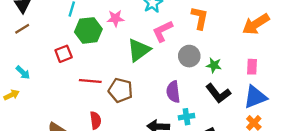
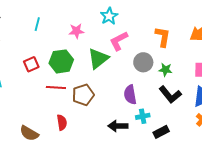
orange L-shape: (200, 18) -> (163, 37), moved
green hexagon: (88, 30) -> (61, 61), moved
brown pentagon: (120, 90) -> (83, 95), turned -30

